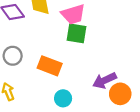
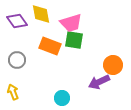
orange rectangle: (50, 66) -> (50, 46), moved
orange circle: (120, 94) -> (113, 65), moved

